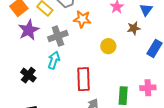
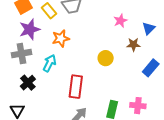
orange star: (82, 19) -> (61, 38), moved, turned -30
gray cross: (58, 36) -> (21, 54), moved
black cross: (28, 75) -> (28, 83), moved

